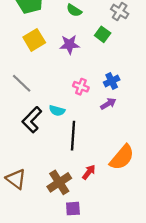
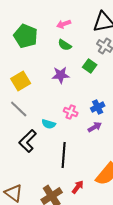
yellow square: (34, 40) -> (21, 81), moved
cyan semicircle: (57, 111) -> (49, 124), moved

